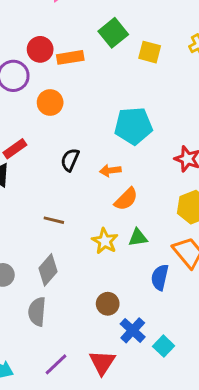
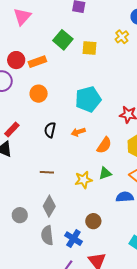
orange circle: (50, 102) -> (39, 94), moved
orange semicircle: (126, 199) -> (104, 145), moved
yellow star: (105, 241) -> (83, 180), turned -30
blue semicircle: (160, 277) -> (125, 197), turned 84
blue cross: (133, 330) -> (73, 239), moved

